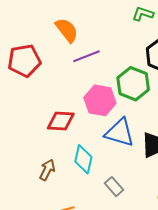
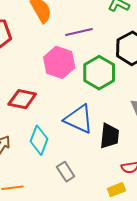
purple line: (86, 56) -> (79, 32), moved
pink hexagon: (100, 100) -> (59, 62), moved

